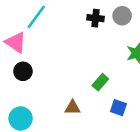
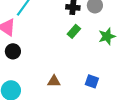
green rectangle: (100, 82) -> (74, 31), moved

